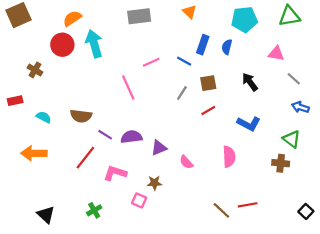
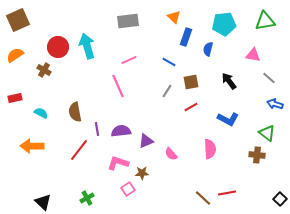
orange semicircle: (72, 18) -> (15, 55), moved
blue rectangle: (203, 45) -> (186, 37), moved
pink line: (151, 62) -> (129, 60), moved
brown cross: (35, 70) -> (44, 70), moved
brown semicircle: (81, 116) -> (75, 112), turned 72
purple line: (105, 135) -> (97, 129), turned 48
pink L-shape: (115, 173) -> (118, 163), moved
pink square: (139, 200) -> (128, 189), turned 32

